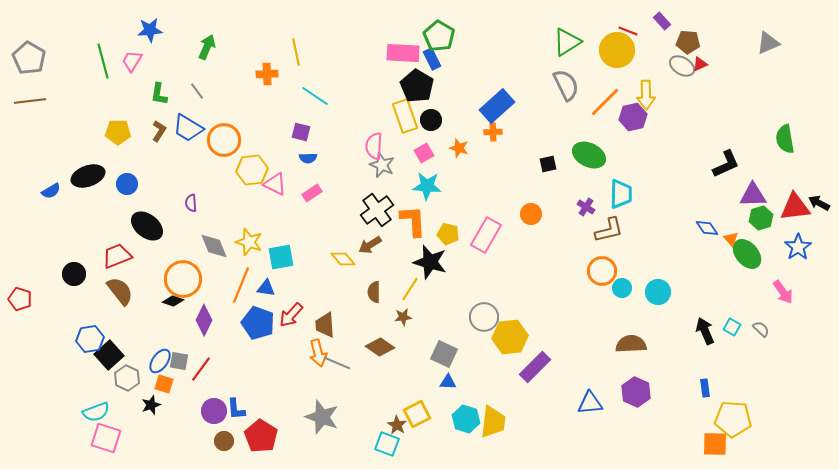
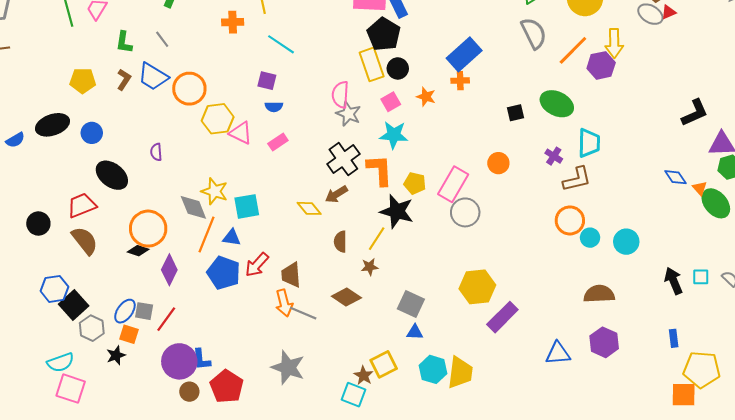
gray diamond: (214, 246) -> (193, 207), moved
gray circle: (484, 317) -> (465, 212), moved
cyan square: (732, 327) -> (701, 277), turned -30
purple circle: (214, 411) -> (179, 361), size x1.4

